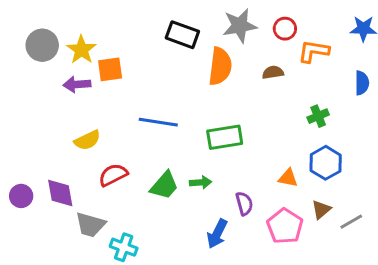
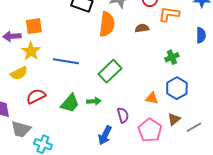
yellow star: (81, 50) -> (31, 51), moved
green rectangle: (225, 137) -> (110, 71), turned -35

